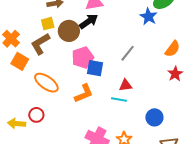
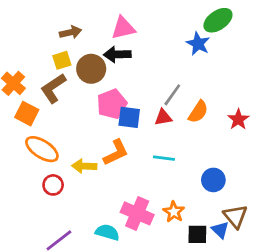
black arrow: (89, 21) -> (117, 54), turned -144
orange semicircle: (172, 49) -> (198, 112), moved
orange ellipse: (46, 83) -> (42, 149), moved
red triangle: (126, 85) -> (163, 117), moved
yellow arrow: (17, 124) -> (84, 166), moved

